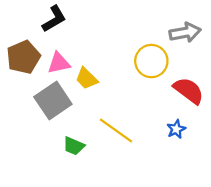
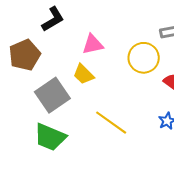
pink triangle: (59, 63) -> (93, 44), moved
green trapezoid: (74, 146) -> (50, 137), moved, size x1.6

